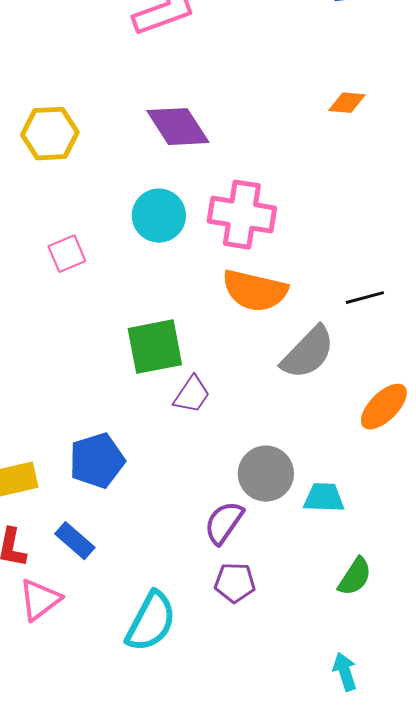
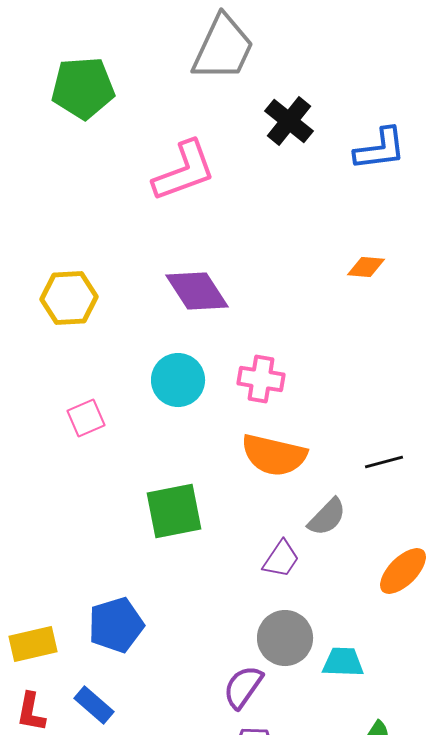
pink cross: (242, 215) -> (261, 379), size x0.7
gray semicircle: (308, 353) -> (327, 517), size x0.7
purple trapezoid: (192, 395) -> (281, 559), moved

